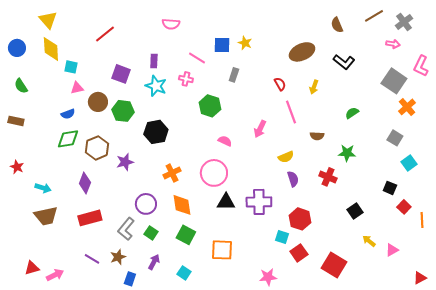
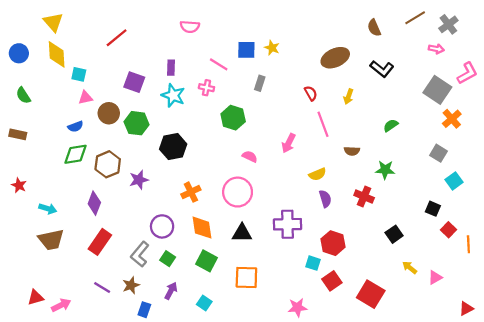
pink L-shape: (421, 66) -> (467, 73), turned -145
black triangle: (226, 202) -> (242, 233), moved
red rectangle: (90, 218) -> (100, 242), turned -40

